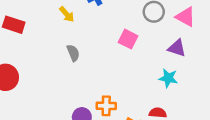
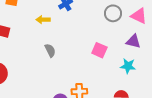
yellow arrow: (67, 14) -> (43, 20), turned 136
pink square: (128, 39) -> (99, 50), moved

